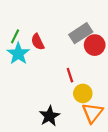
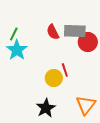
gray rectangle: (81, 33) -> (75, 31), turned 35
red semicircle: (38, 42) -> (53, 32), moved
yellow circle: (83, 93) -> (54, 78), moved

